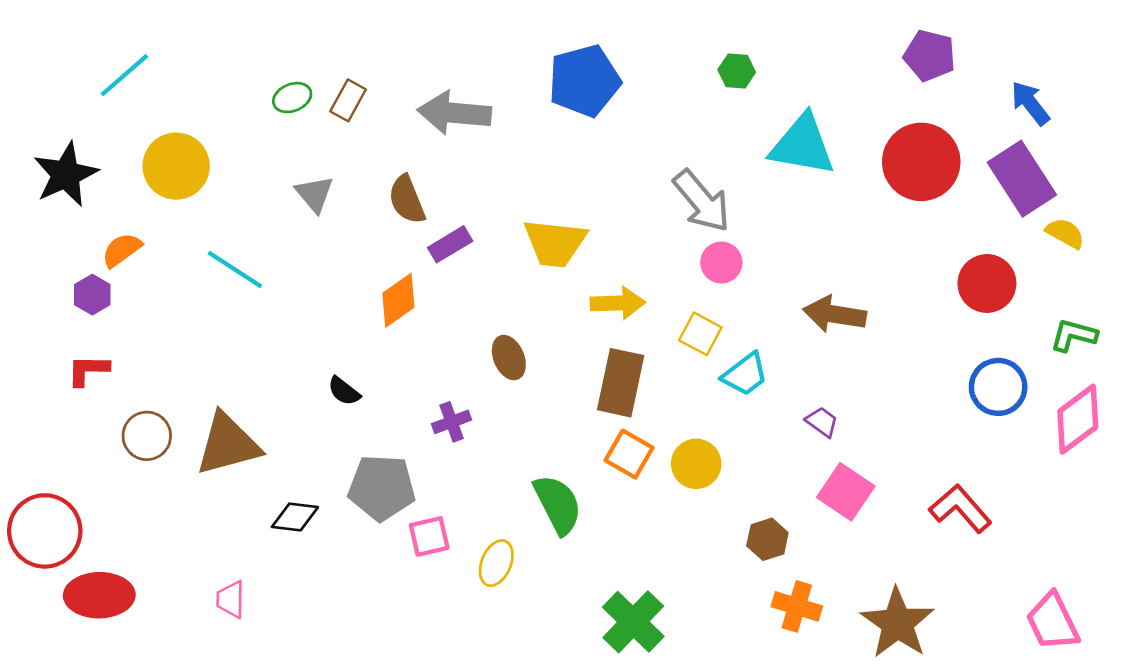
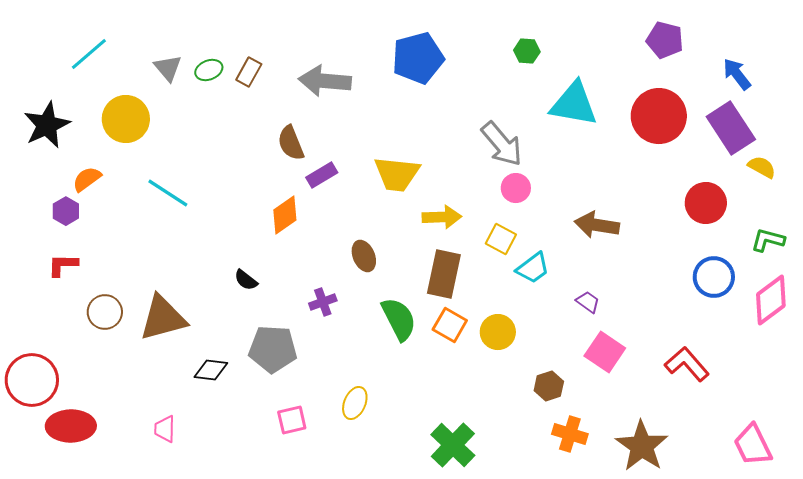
gray triangle: (315, 194) -> (168, 68), moved
green semicircle: (558, 504) -> (399, 319), moved
pink square: (429, 536) -> (292, 420), moved

